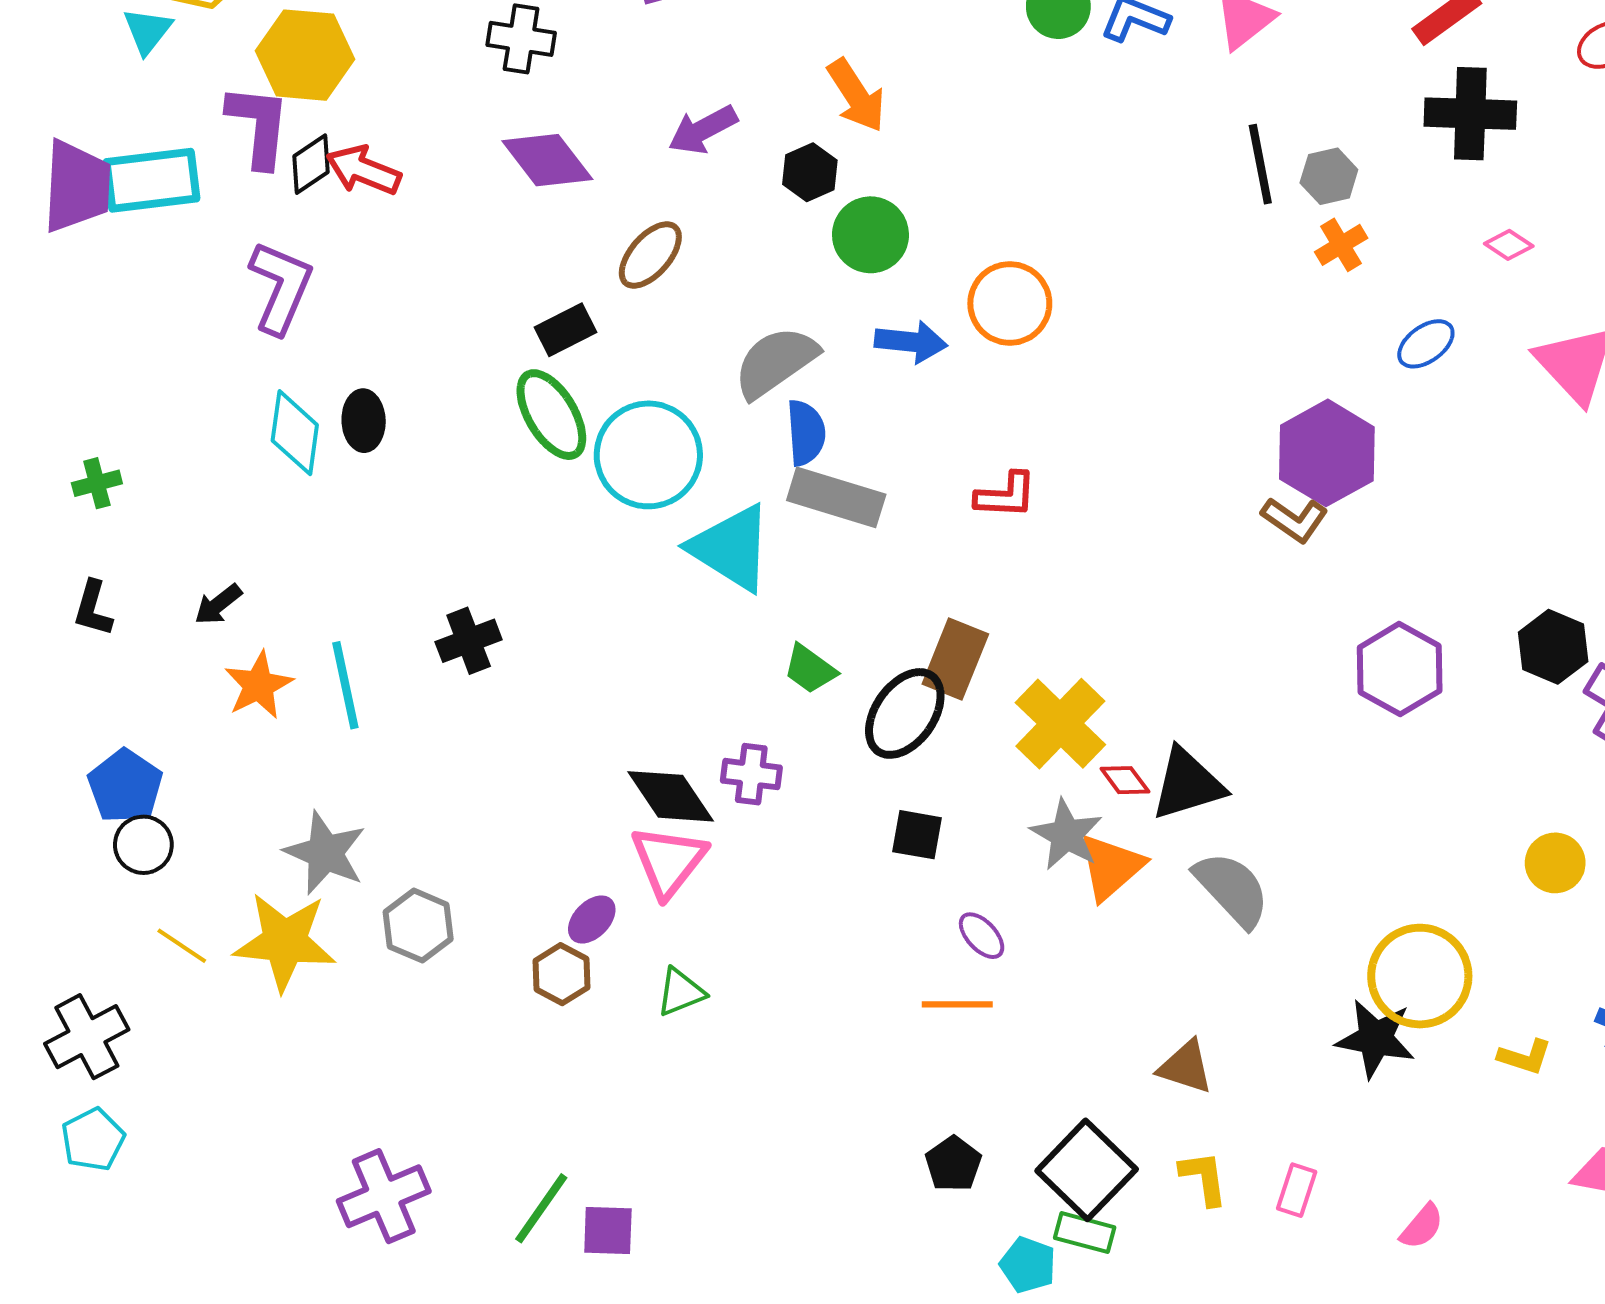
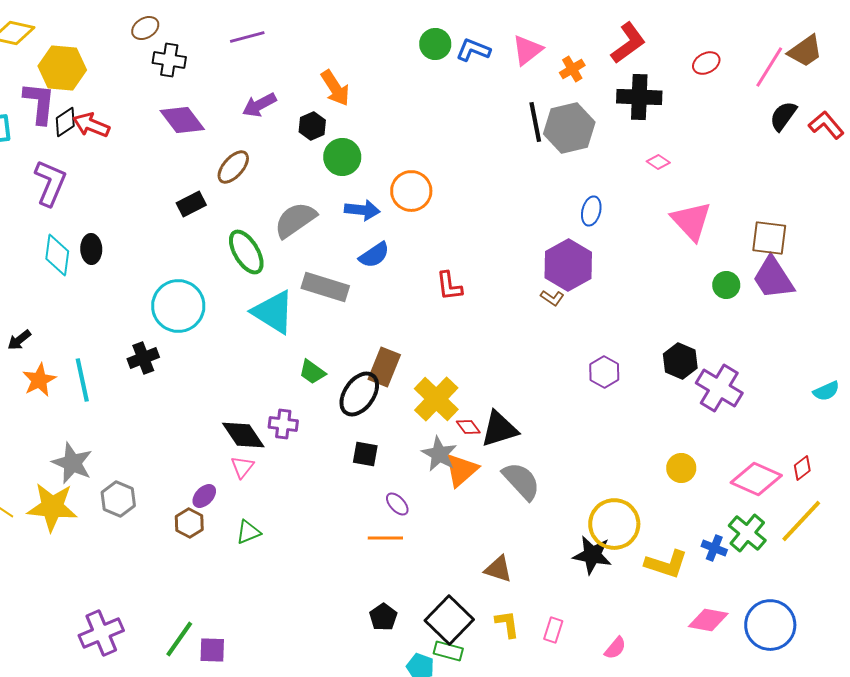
gray hexagon: (1329, 176) -> (569, 128), size x1.8
orange cross: (1341, 245) -> (572, 69), moved
blue ellipse: (1426, 344) -> (591, 211), moved, turned -40
green ellipse: (551, 415) -> (246, 252), moved
blue semicircle: (806, 433) -> (374, 255), moved, turned 60
cyan circle: (648, 455) -> (178, 306), moved
red L-shape: (1006, 495) -> (449, 286), moved, turned 80
brown L-shape: (1295, 520) -> (552, 298), size x0.7
purple hexagon: (1400, 669) -> (604, 372), size x0.7
pink triangle: (669, 861) -> (242, 467), size x0.6
yellow L-shape: (1525, 1057) -> (666, 564), size x1.6

